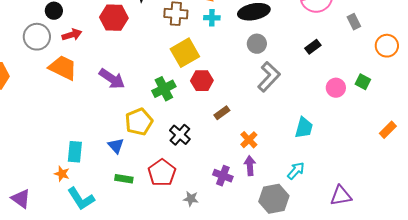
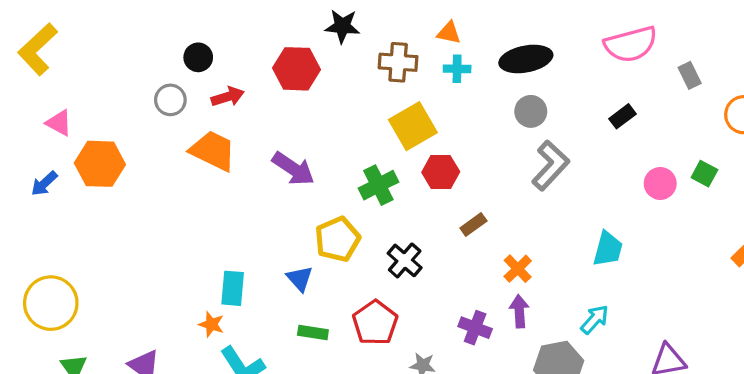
gray circle: (37, 37) -> (170, 100), size x0.7

